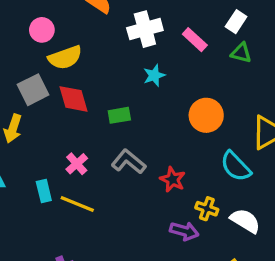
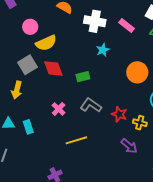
white cross: (145, 29) -> (95, 21), turned 30
cyan rectangle: (44, 191) -> (28, 127), moved
yellow line: (77, 204) -> (76, 140), moved, turned -35
yellow cross: (207, 209) -> (140, 123), moved
purple arrow: (184, 231) -> (129, 146), turned 30

